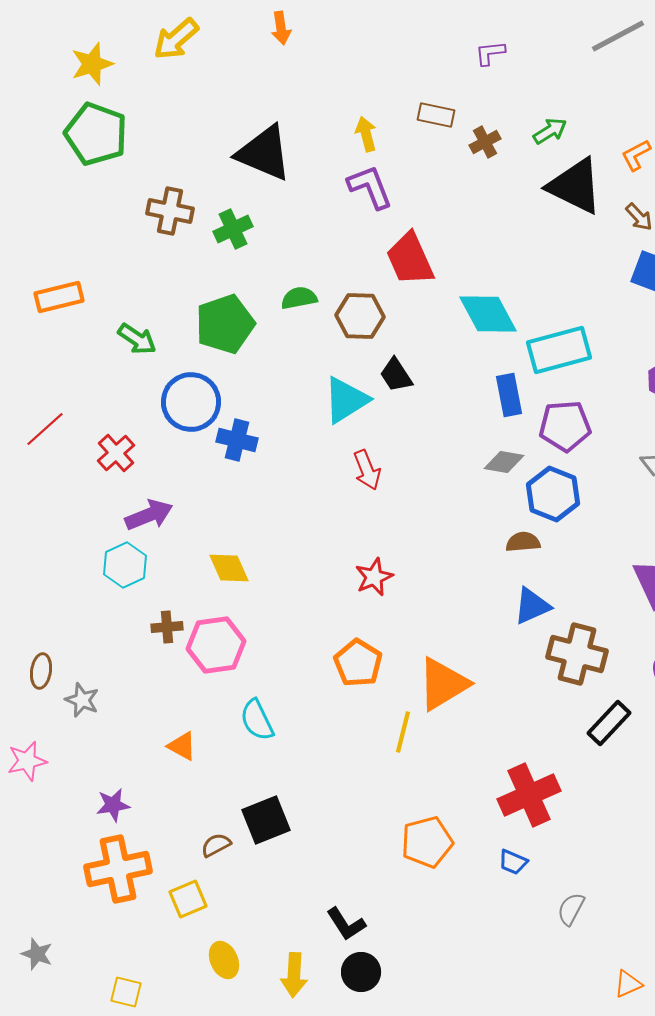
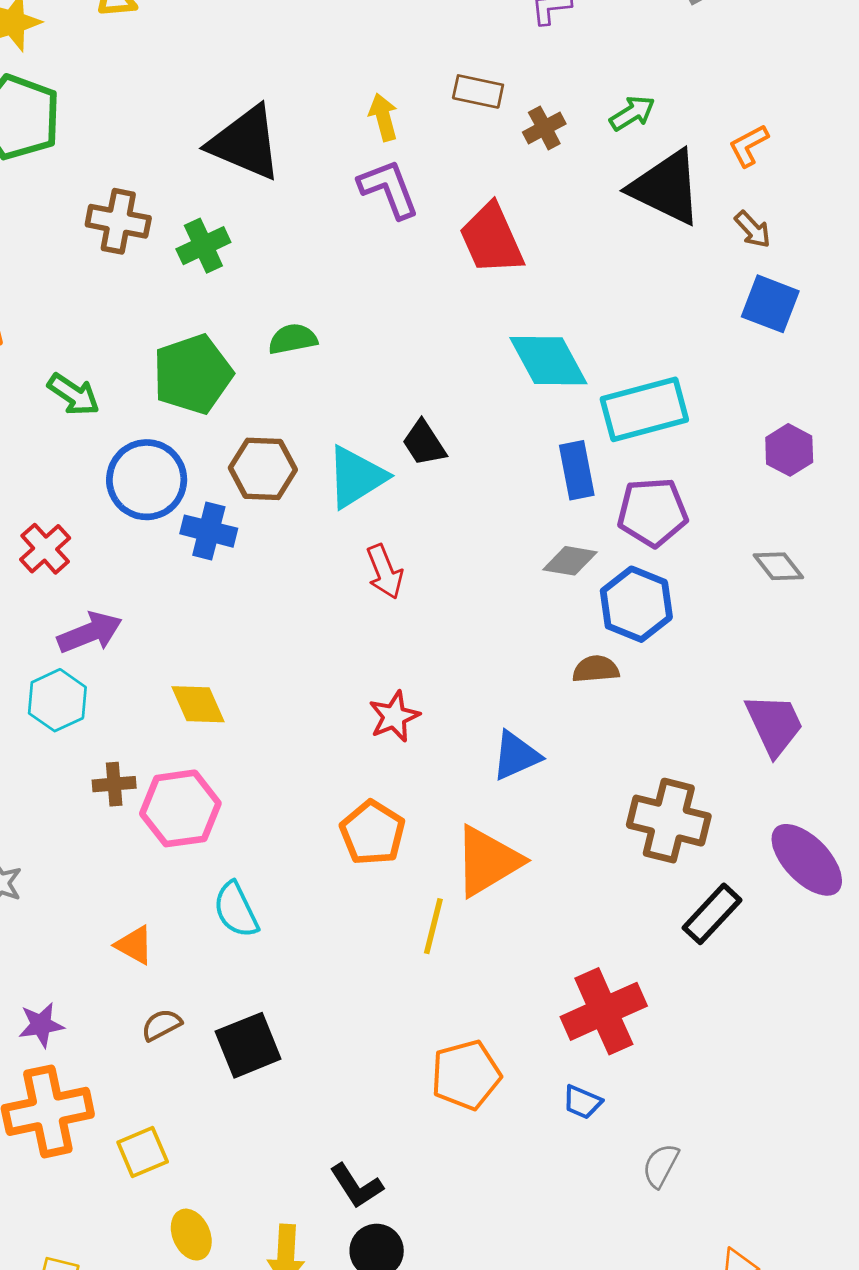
red trapezoid: (410, 259) -> (492, 239), moved
brown hexagon: (360, 316) -> (263, 469), moved
blue triangle: (532, 606) -> (516, 756), moved
brown semicircle: (216, 845) -> (161, 1025), moved

